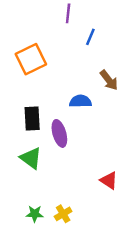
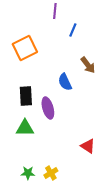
blue semicircle: (80, 101) -> (65, 82), turned -114
green triangle: (31, 158) -> (25, 128), turned -36

